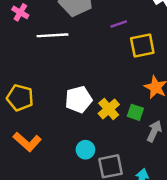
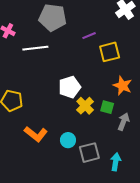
white pentagon: (79, 100) -> (70, 87), moved
orange L-shape: (27, 142) -> (36, 134), moved

